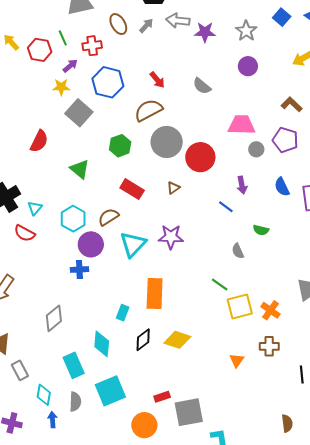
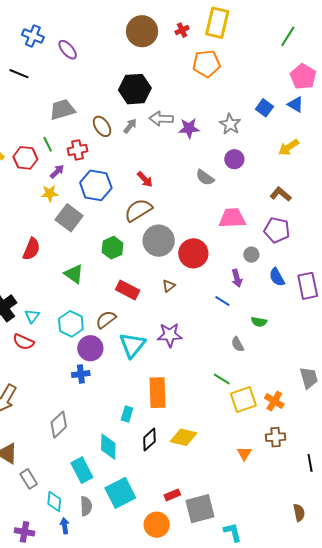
gray semicircle: (202, 86) -> (205, 178), moved
gray circle: (256, 149) -> (251, 255), moved

